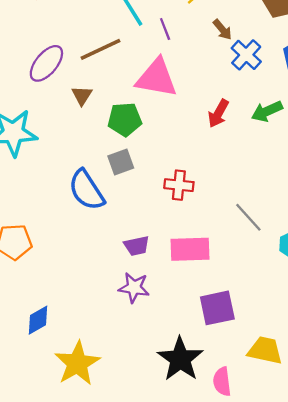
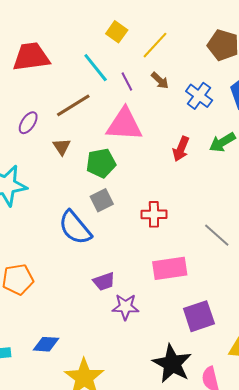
brown arrow: (222, 30) -> (160, 80), moved
purple ellipse: (46, 63) -> (28, 123), size x0.7
purple trapezoid: (137, 246) -> (104, 281), moved
blue diamond: (38, 320) -> (46, 344), turned 40

